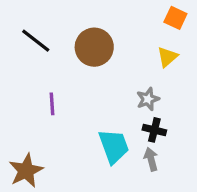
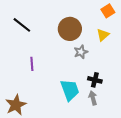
orange square: (175, 18) -> (108, 11), turned 32
brown circle: (94, 47) -> (70, 29), moved
gray star: (148, 99) -> (81, 52), moved

